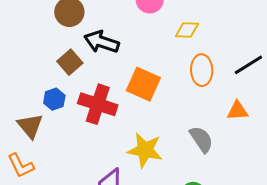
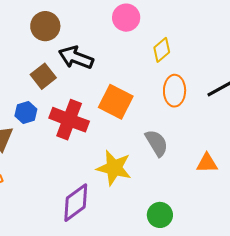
yellow diamond: (187, 30) -> (162, 50), turned -45
orange triangle: (238, 111) -> (207, 163), moved
gray semicircle: (201, 139) -> (157, 143), moved

